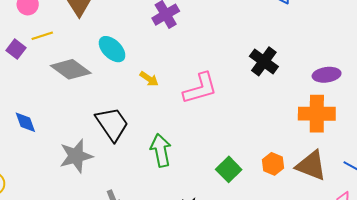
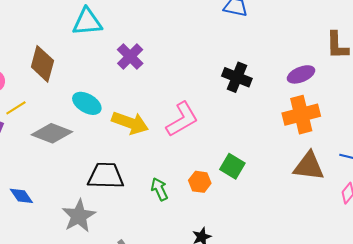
yellow arrow: (149, 79) -> (130, 123), size x1.8
black trapezoid: (112, 124) -> (106, 176), turned -39
green arrow: (161, 150) -> (159, 189), size x0.7
orange hexagon: (273, 164) -> (200, 182), moved
green square: (229, 169) -> (232, 166), moved

